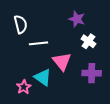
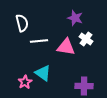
pink triangle: (62, 61) -> (66, 47), moved, turned -42
purple cross: (92, 73) -> (84, 86), moved

